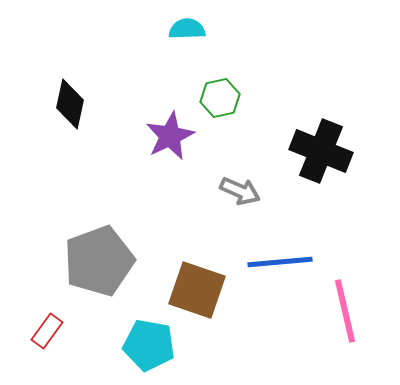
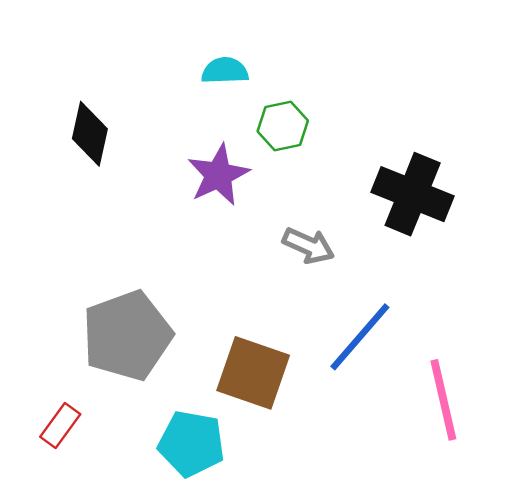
cyan semicircle: (187, 29) -> (225, 71), moved
blue line: (280, 262) -> (360, 337), turned -44

